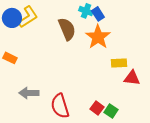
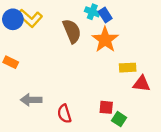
yellow L-shape: (28, 17) -> (30, 18), turned 75
red semicircle: (60, 106) -> (64, 114), size x0.7
red square: (97, 108) -> (106, 107), moved, turned -32

